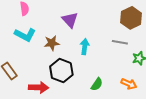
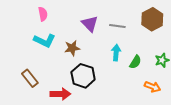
gray line: (120, 42) -> (117, 26), moved
cyan arrow: (85, 47) -> (116, 53), moved
green semicircle: (97, 84) -> (135, 62), moved

